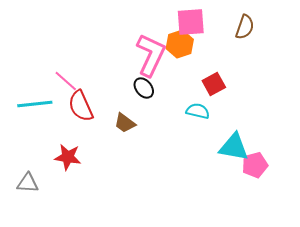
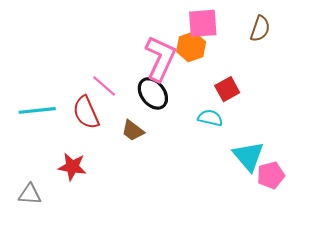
pink line: (66, 81) -> (104, 86), moved
black ellipse: (144, 88) -> (153, 93), size x1.4
cyan triangle: (234, 147) -> (248, 156), turned 40

